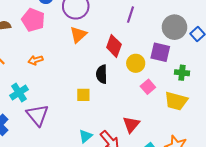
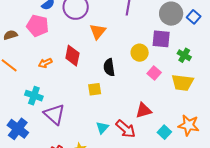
orange triangle: (78, 35) -> (98, 31), moved
red diamond: (114, 46) -> (72, 56), moved
green cross: (182, 73) -> (184, 55), turned 32
cyan cross: (19, 92) -> (34, 96), turned -30
red triangle: (131, 124) -> (144, 111), turned 42

